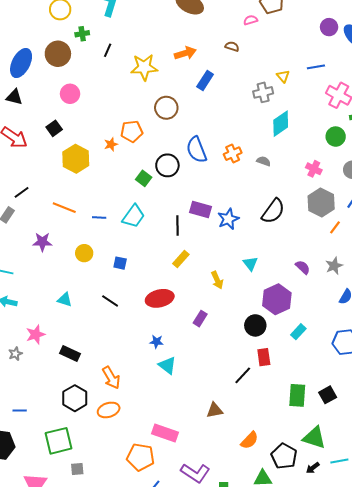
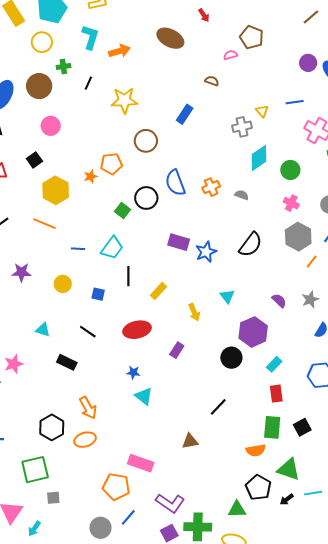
orange arrow: (185, 53) -> (119, 51), moved
green circle: (336, 137) -> (290, 170), moved
orange line: (64, 208) -> (44, 224), moved
black line: (178, 226) -> (128, 276), moved
black rectangle: (70, 353) -> (67, 362), moved
red rectangle: (264, 357) -> (276, 394), moved
orange semicircle: (249, 440) -> (256, 450), moved, turned 36

